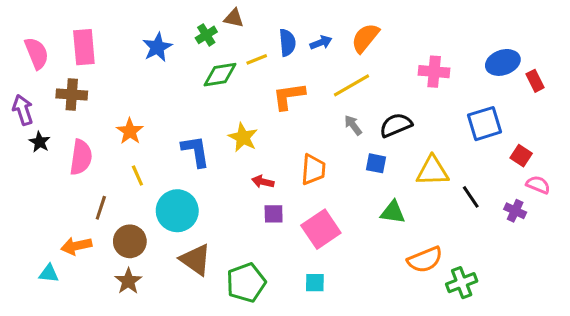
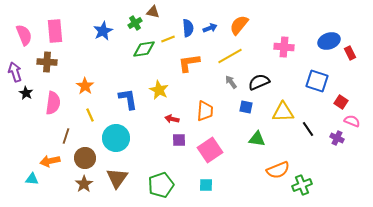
blue square: (485, 124) -> (317, 81), turned 35
brown triangle: (196, 260) -> (117, 178), moved, turned 30

